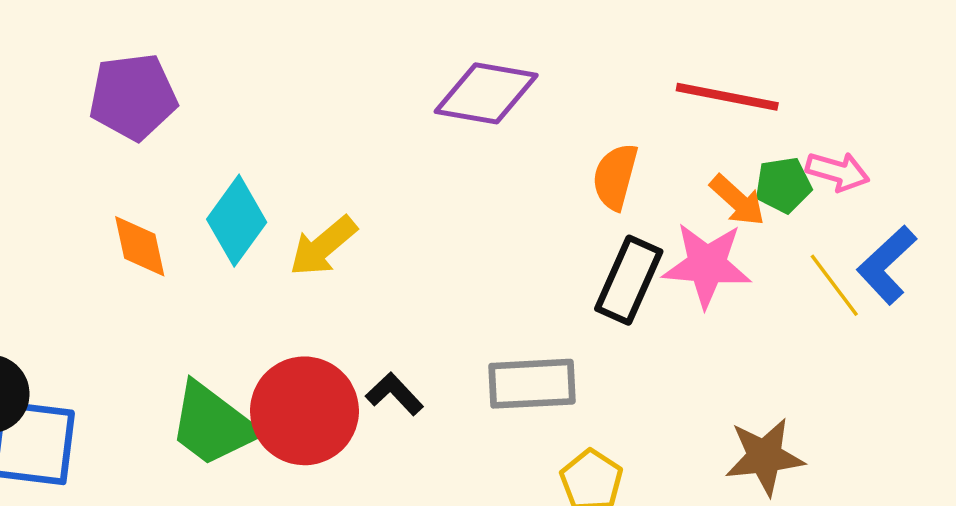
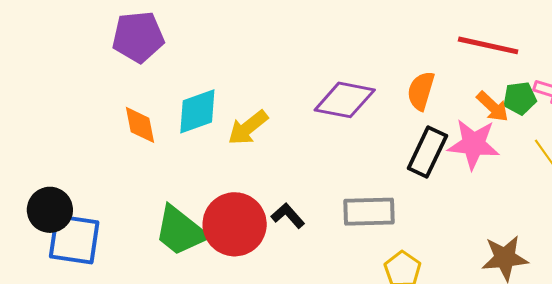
purple diamond: (486, 93) -> (345, 100), moved
cyan diamond: (237, 221) -> (197, 111), turned 33

